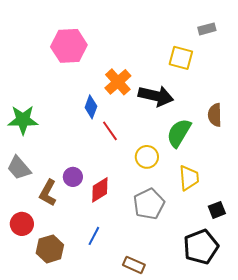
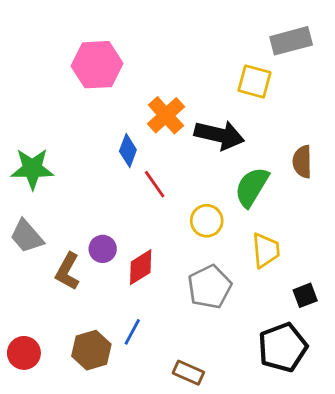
gray rectangle: (207, 29) -> (291, 41), size x1.6
red circle: (22, 224) -> (24, 353), moved
brown hexagon: (50, 249) -> (91, 350), moved

